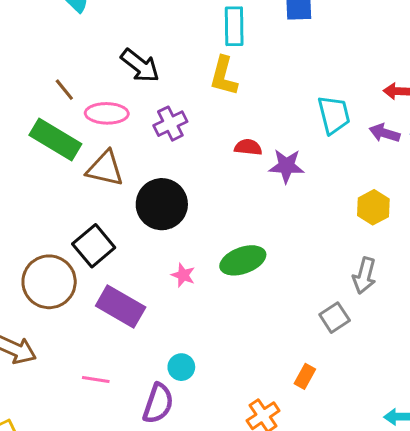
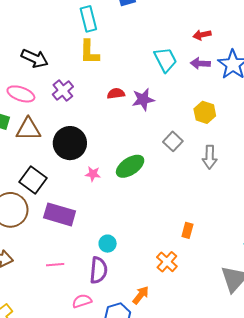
pink ellipse: (107, 113) -> (21, 94), turned 32
pink star: (183, 275) -> (93, 174), moved
gray square: (335, 318) -> (173, 141), moved

